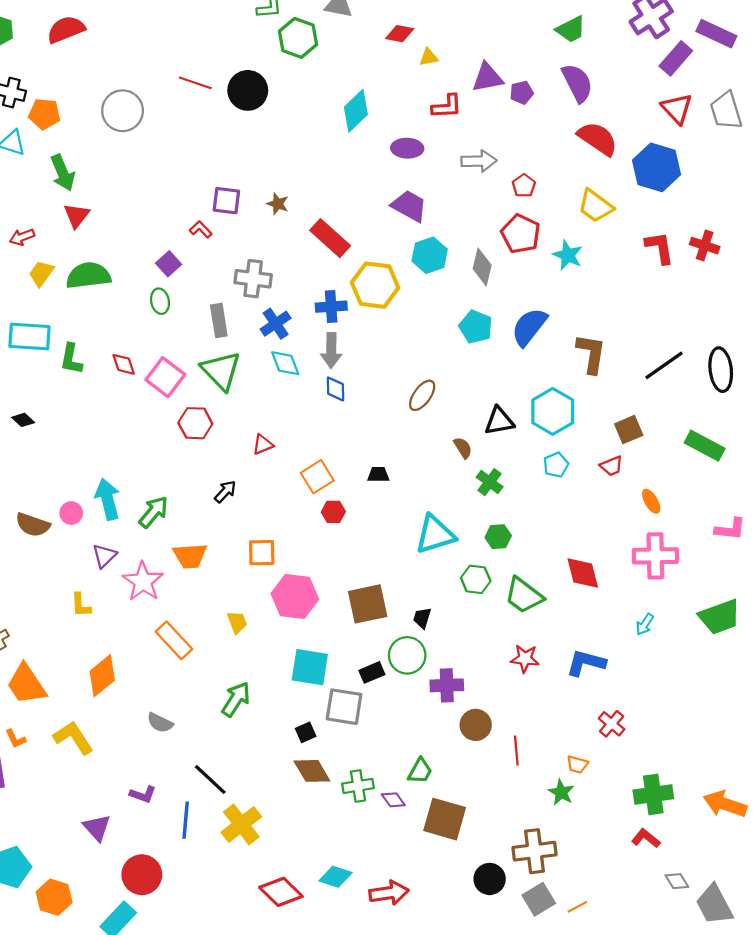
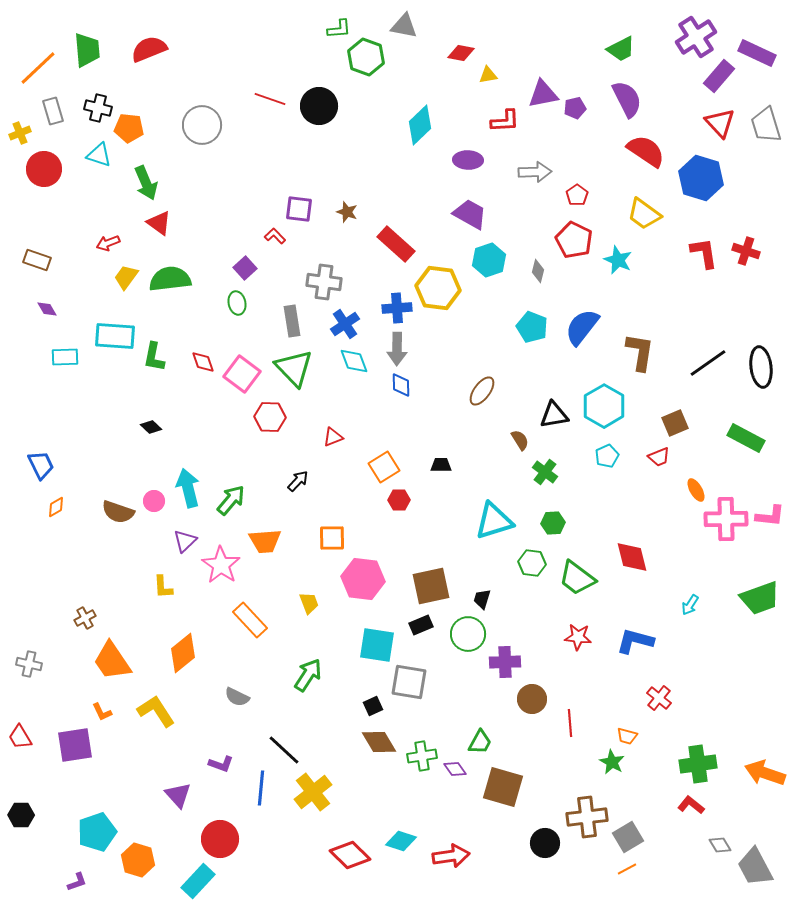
red triangle: (77, 216) -> (159, 223), turned -32
gray diamond: (482, 267) -> (538, 271), size x0.7
black diamond: (23, 420) -> (151, 427), moved
pink cross: (655, 556) -> (726, 519), moved
black rectangle: (372, 672) -> (421, 625), moved
gray square: (539, 899) -> (628, 837), moved

